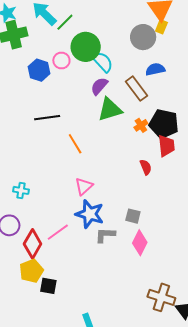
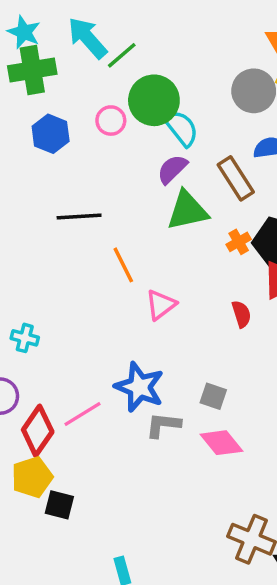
blue hexagon: (39, 70) -> (51, 134), moved
pink triangle: (84, 186) -> (161, 305), moved
pink diamond: (140, 243) -> (221, 443), turned -70

